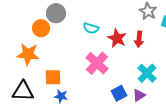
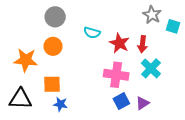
orange circle: (41, 28) -> (53, 46), moved
pink cross: (97, 63) -> (116, 75), moved, turned -35
cyan cross: (147, 73) -> (151, 68), moved

